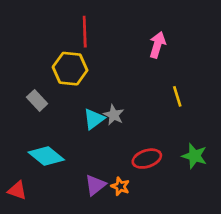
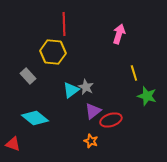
green star: (194, 156) -> (147, 96), moved
purple triangle: (95, 185) -> (93, 111), moved

